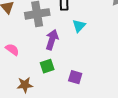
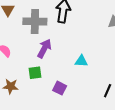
cyan triangle: (79, 26) -> (81, 61), moved, turned 40

